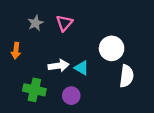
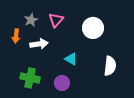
white circle: (112, 48) -> (93, 28), moved
orange arrow: (16, 51) -> (16, 36), moved
white arrow: (59, 66) -> (39, 44), moved

